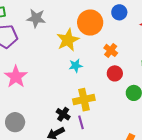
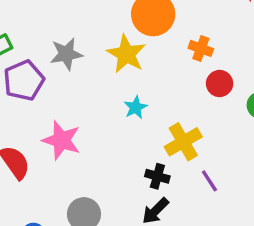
gray star: (36, 18) -> (66, 54), moved
cyan star: (76, 66) -> (136, 107), moved
purple line: (81, 122) -> (209, 181), moved

